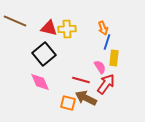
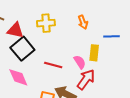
red triangle: (49, 28) -> (15, 30), moved
blue line: (107, 42) -> (111, 36), moved, turned 70
red line: (81, 80) -> (53, 65), moved

